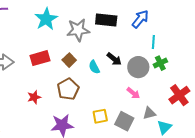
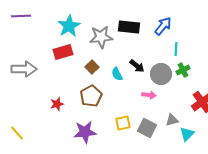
red rectangle: (40, 58) -> (63, 52), moved
pink arrow: (133, 93) -> (149, 95), moved, turned -32

